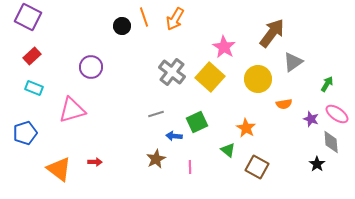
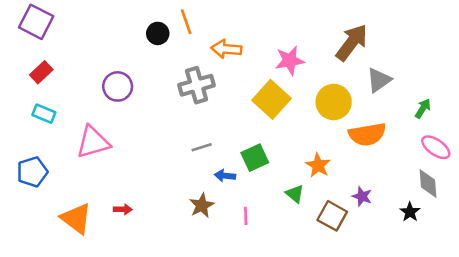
orange arrow: (175, 19) -> (226, 49), moved, turned 65
pink star: (224, 47) -> (290, 61), turned 30
gray cross: (172, 72) -> (197, 85), moved, turned 36
orange semicircle: (284, 104) -> (367, 134), size x1.8
purple star: (311, 119) -> (362, 196), moved

